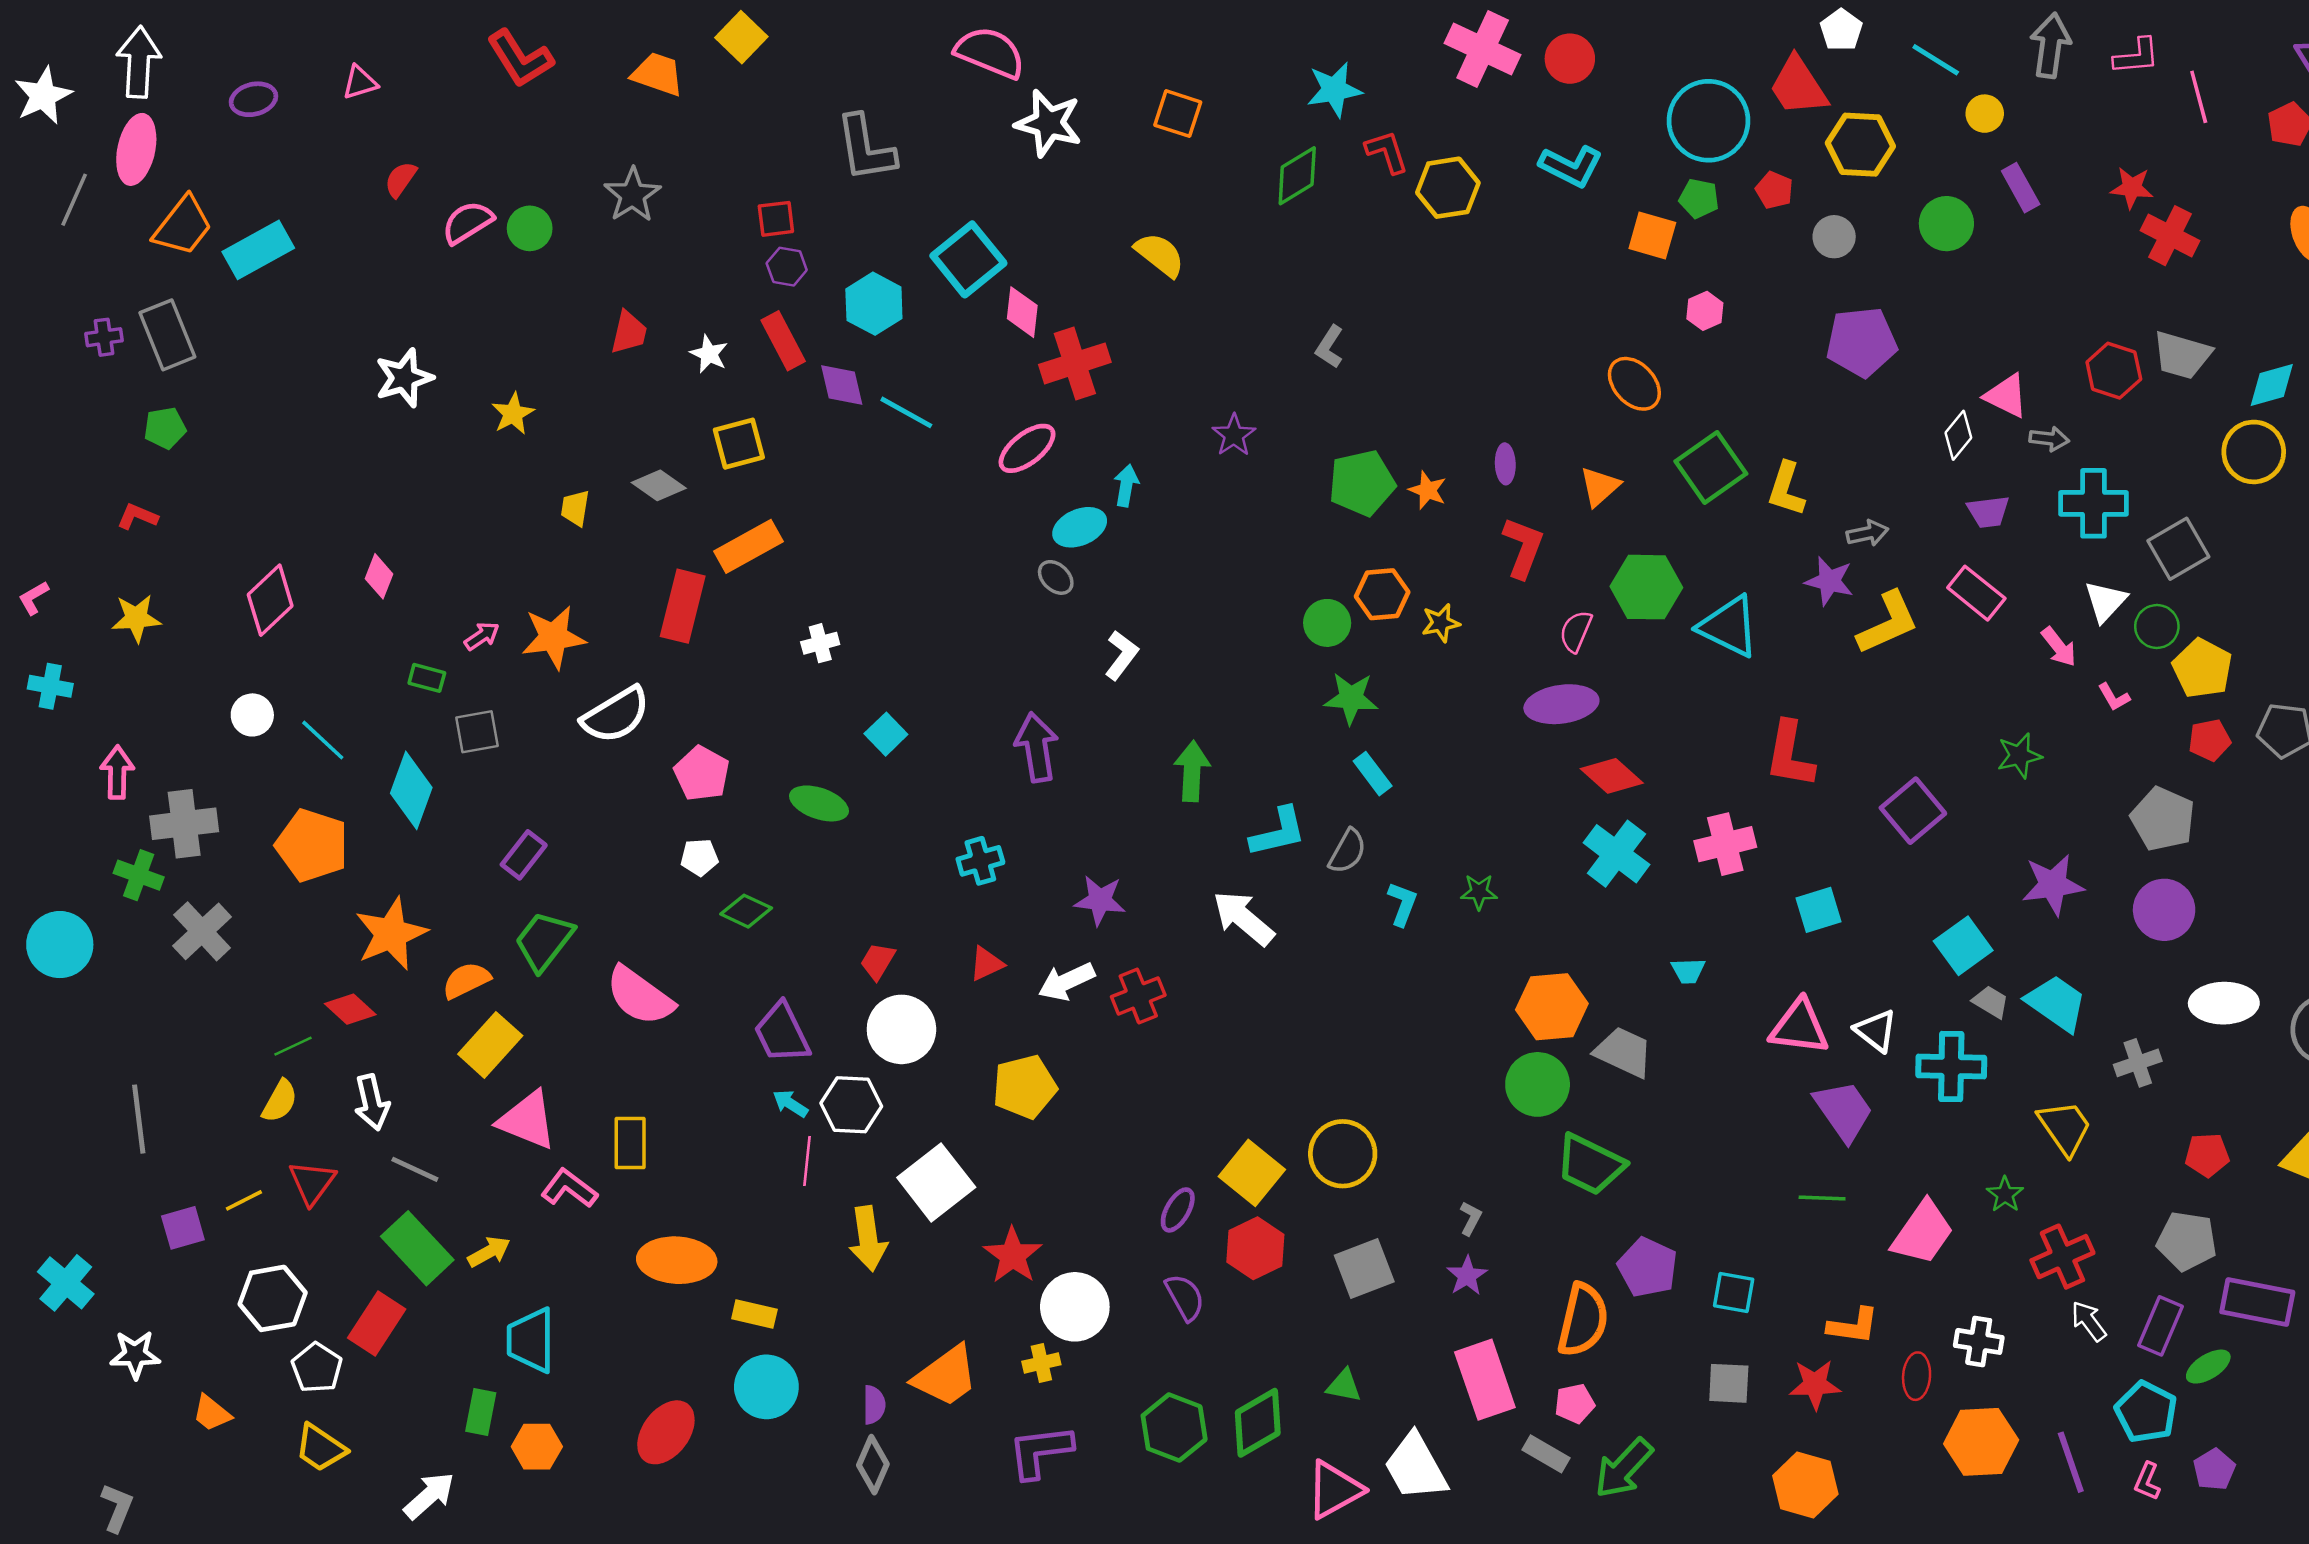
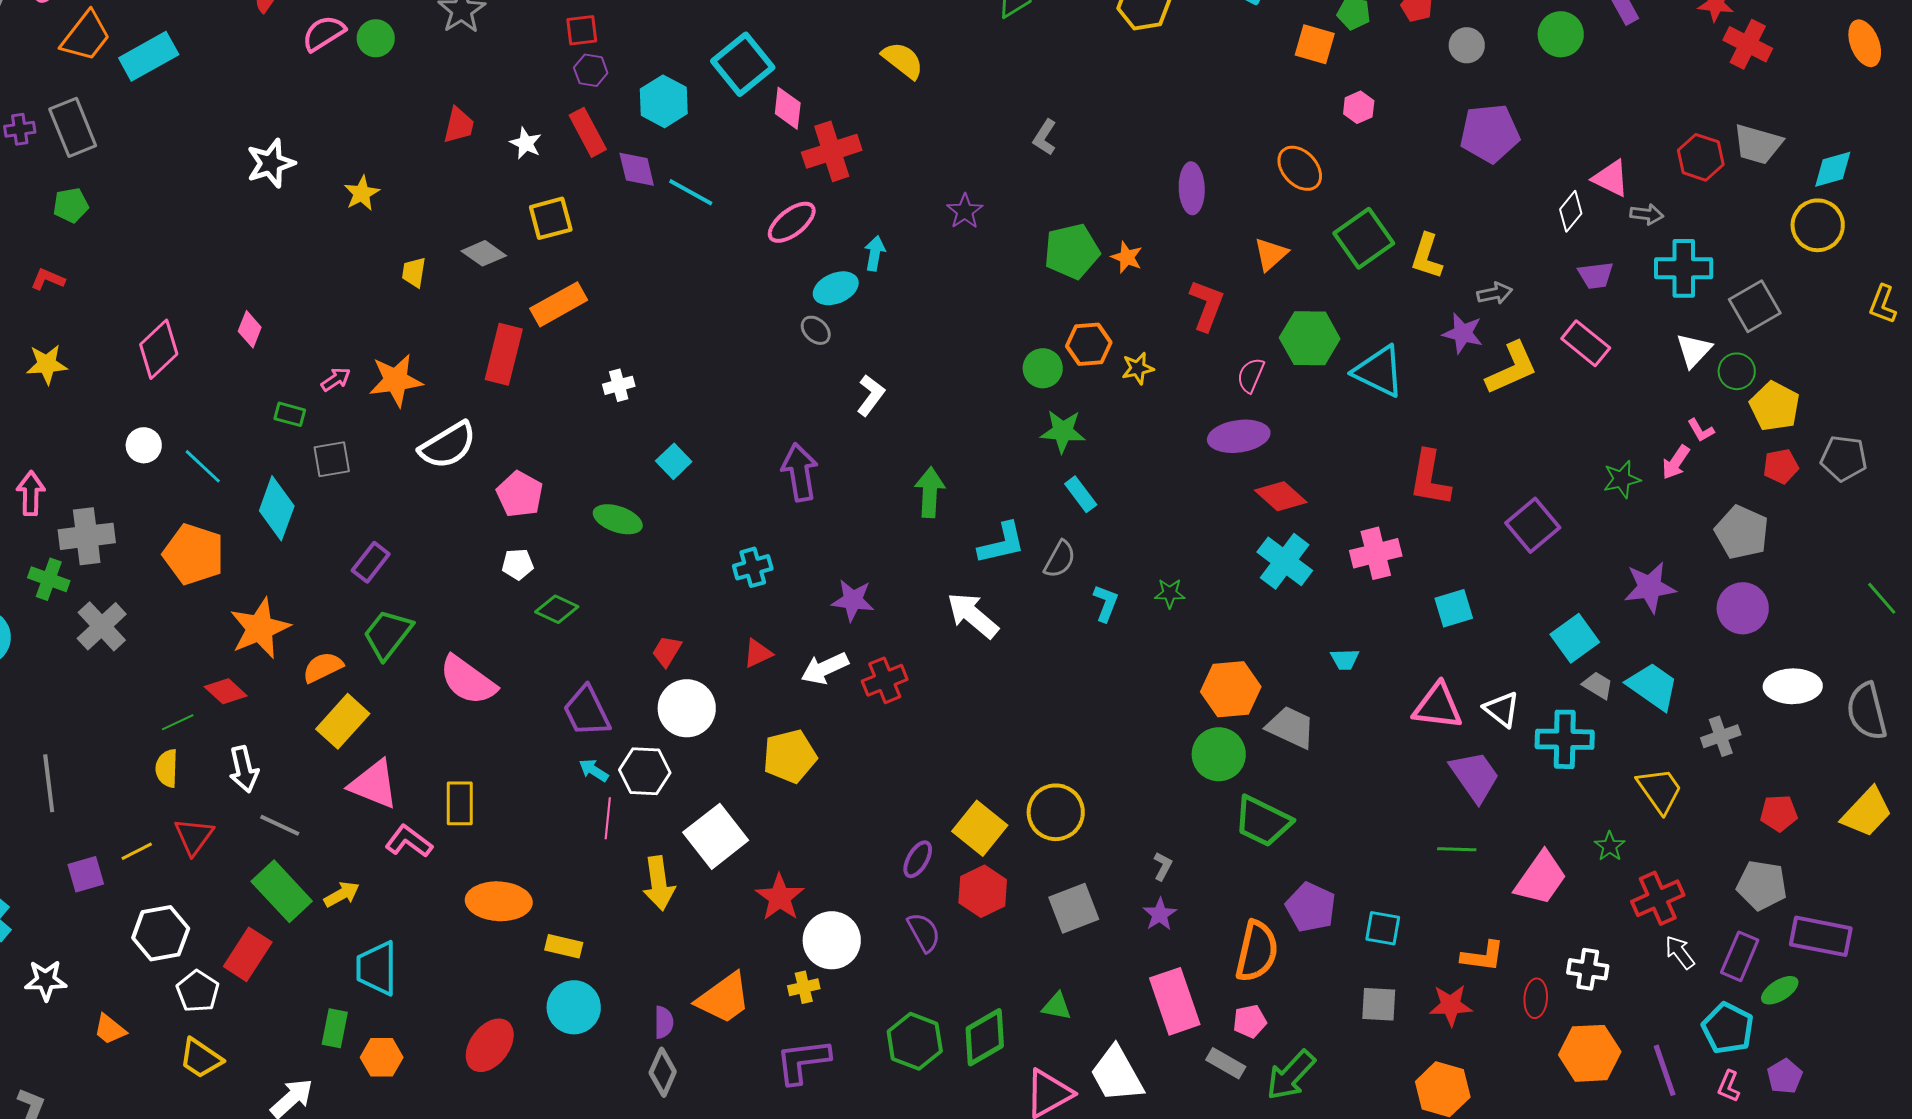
purple ellipse: (1505, 464) -> (1192, 188), moved, size x1.5
pink arrow: (2059, 647) -> (1676, 462), moved, turned 72
yellow semicircle: (280, 1101) -> (167, 768), turned 153

